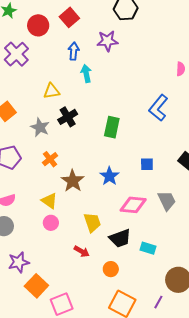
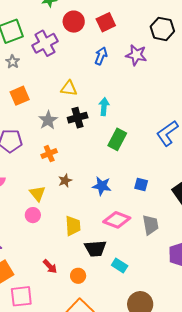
cyan arrow: (86, 74) -> (104, 107), moved
blue star: (109, 176) -> (102, 186), turned 30
brown star: (73, 181) -> (65, 181), size x0.6
red arrow: (82, 251) -> (50, 266), moved

